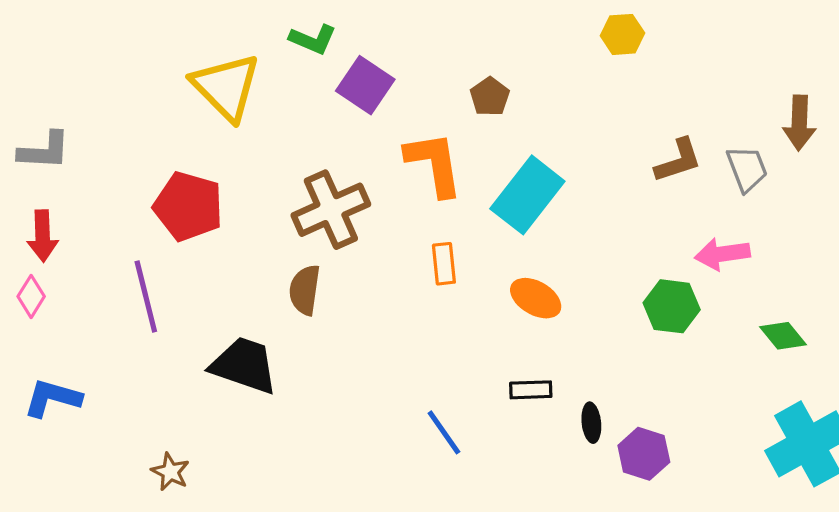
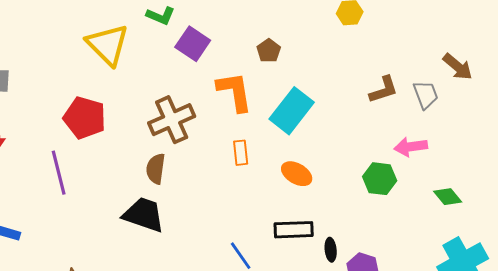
brown arrow: (799, 123) -> (458, 67), turned -52
black trapezoid: (244, 365) -> (144, 215), moved
black rectangle: (531, 390) -> (294, 230), size x1.5

